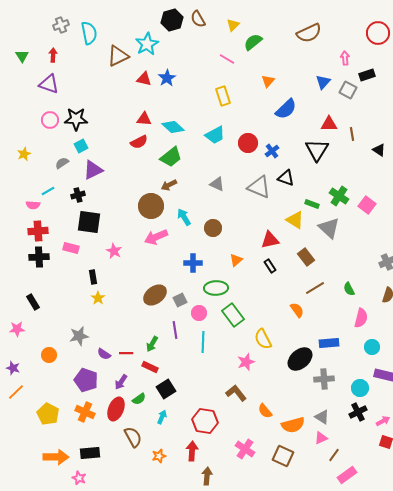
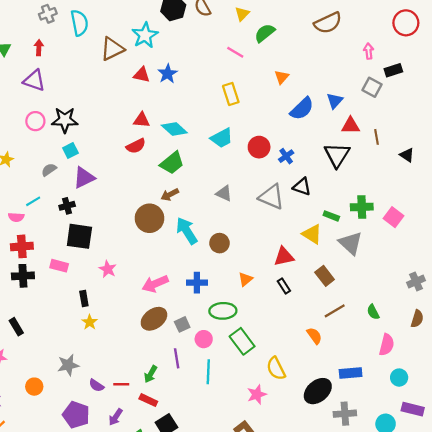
blue triangle: (323, 82) -> (335, 101), moved
green cross: (339, 196) -> (362, 207), turned -36
cyan arrow: (184, 217) -> (187, 231), size x1.4
pink arrow: (156, 237) -> (155, 284), moved

